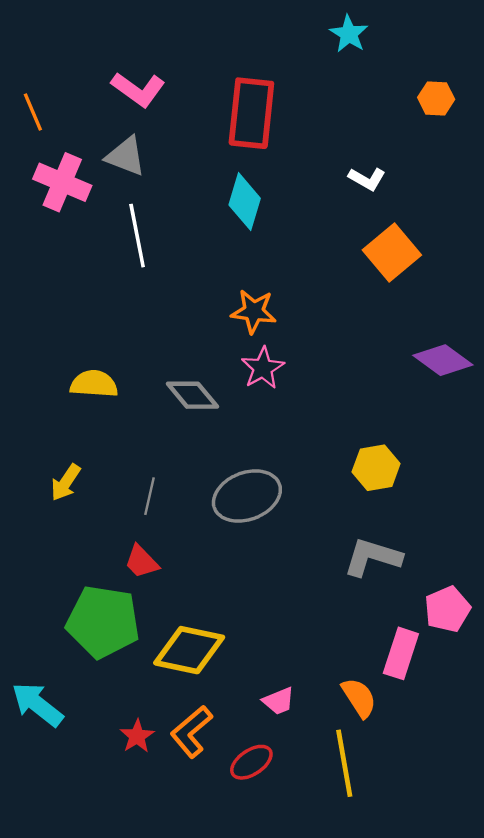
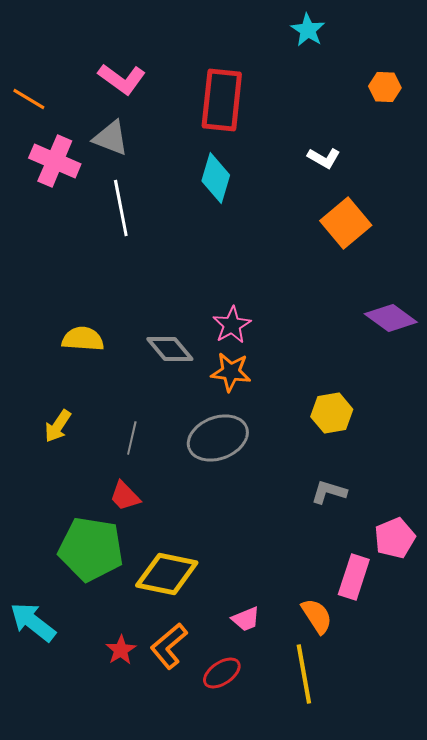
orange line: (33, 112) -> (29, 99), turned -36
orange star: (254, 311) -> (231, 372), moved
gray L-shape: (373, 557) -> (329, 492), size x0.7

